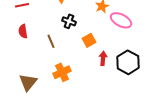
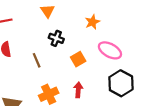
pink ellipse: (121, 20) -> (110, 50), moved
red arrow: (103, 58) -> (78, 90), moved

